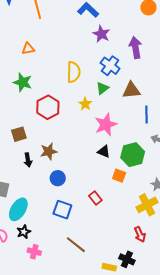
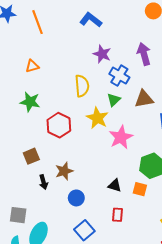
purple star: (101, 34) -> (102, 54), moved
yellow star: (85, 104) -> (97, 118), size x1.5
black triangle: (104, 151) -> (115, 186), moved
red rectangle: (95, 198) -> (118, 215), turned 48
blue square: (62, 210) -> (84, 230), turned 36

